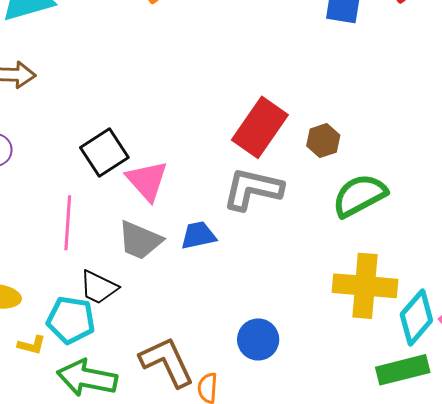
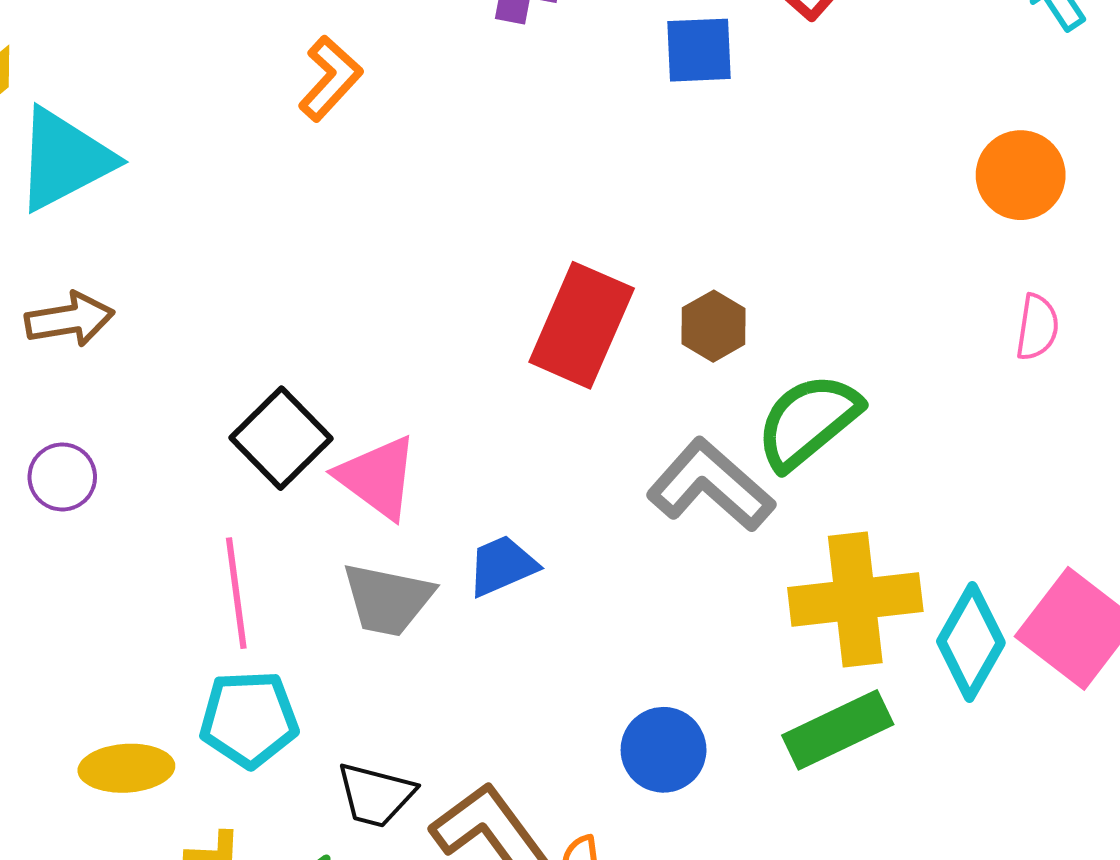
gray L-shape: (253, 189) -> (711, 485), moved, turned 40
black trapezoid: (99, 287) -> (376, 795), moved
cyan pentagon: (71, 320) -> (249, 719), moved
green rectangle: (403, 370) -> (838, 730), moved

